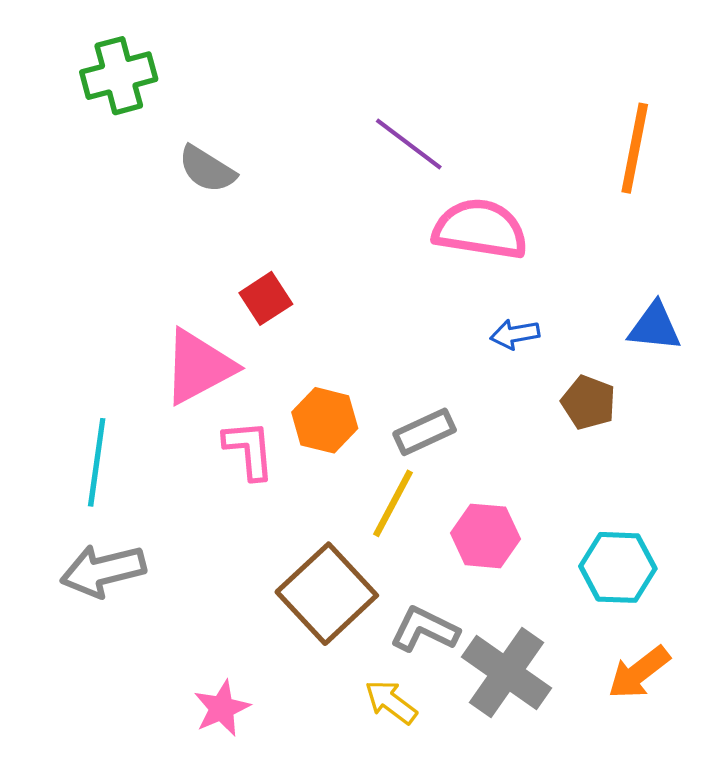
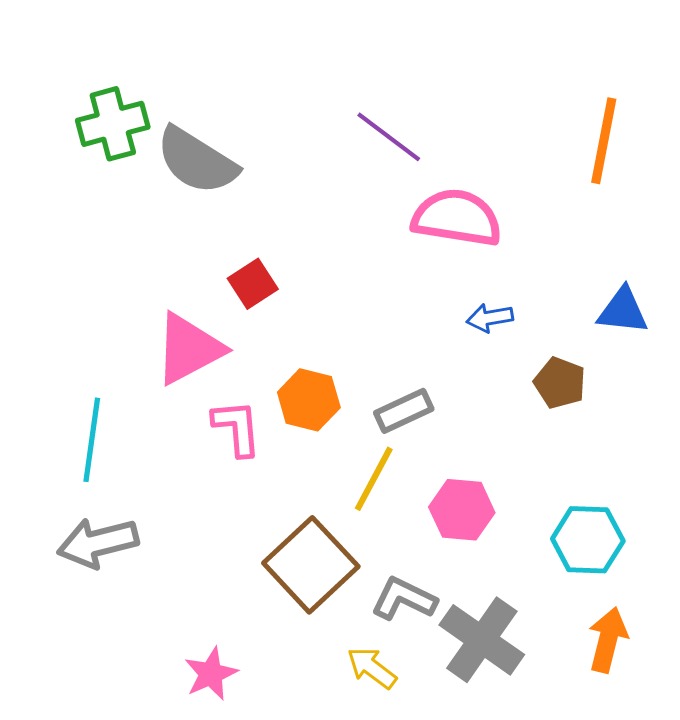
green cross: (119, 76) -> (113, 124), moved
gray semicircle: (207, 169) -> (197, 161), size x1.5
orange arrow: (639, 673) -> (608, 640), turned 142

